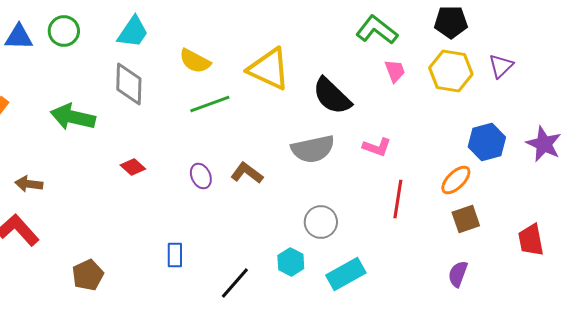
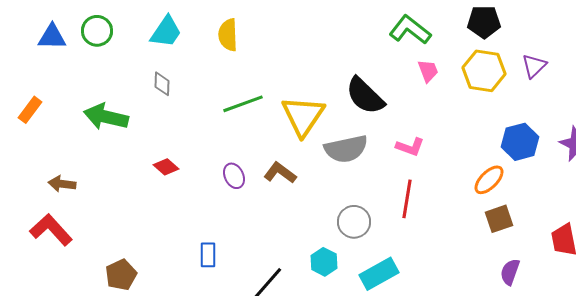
yellow semicircle: (195, 61) -> (228, 35), moved, turned 60
yellow triangle: (269, 69) -> (303, 116), moved, turned 39
gray diamond: (129, 84) -> (162, 84), size x0.6
red line: (398, 199) -> (407, 199), moved
purple semicircle: (458, 274) -> (510, 272), moved

